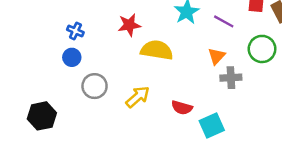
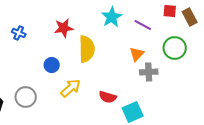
yellow semicircle: (157, 50) -> (87, 49), turned 80
blue circle: (72, 57) -> (52, 65), moved
gray circle: (95, 86) -> (26, 97), moved

